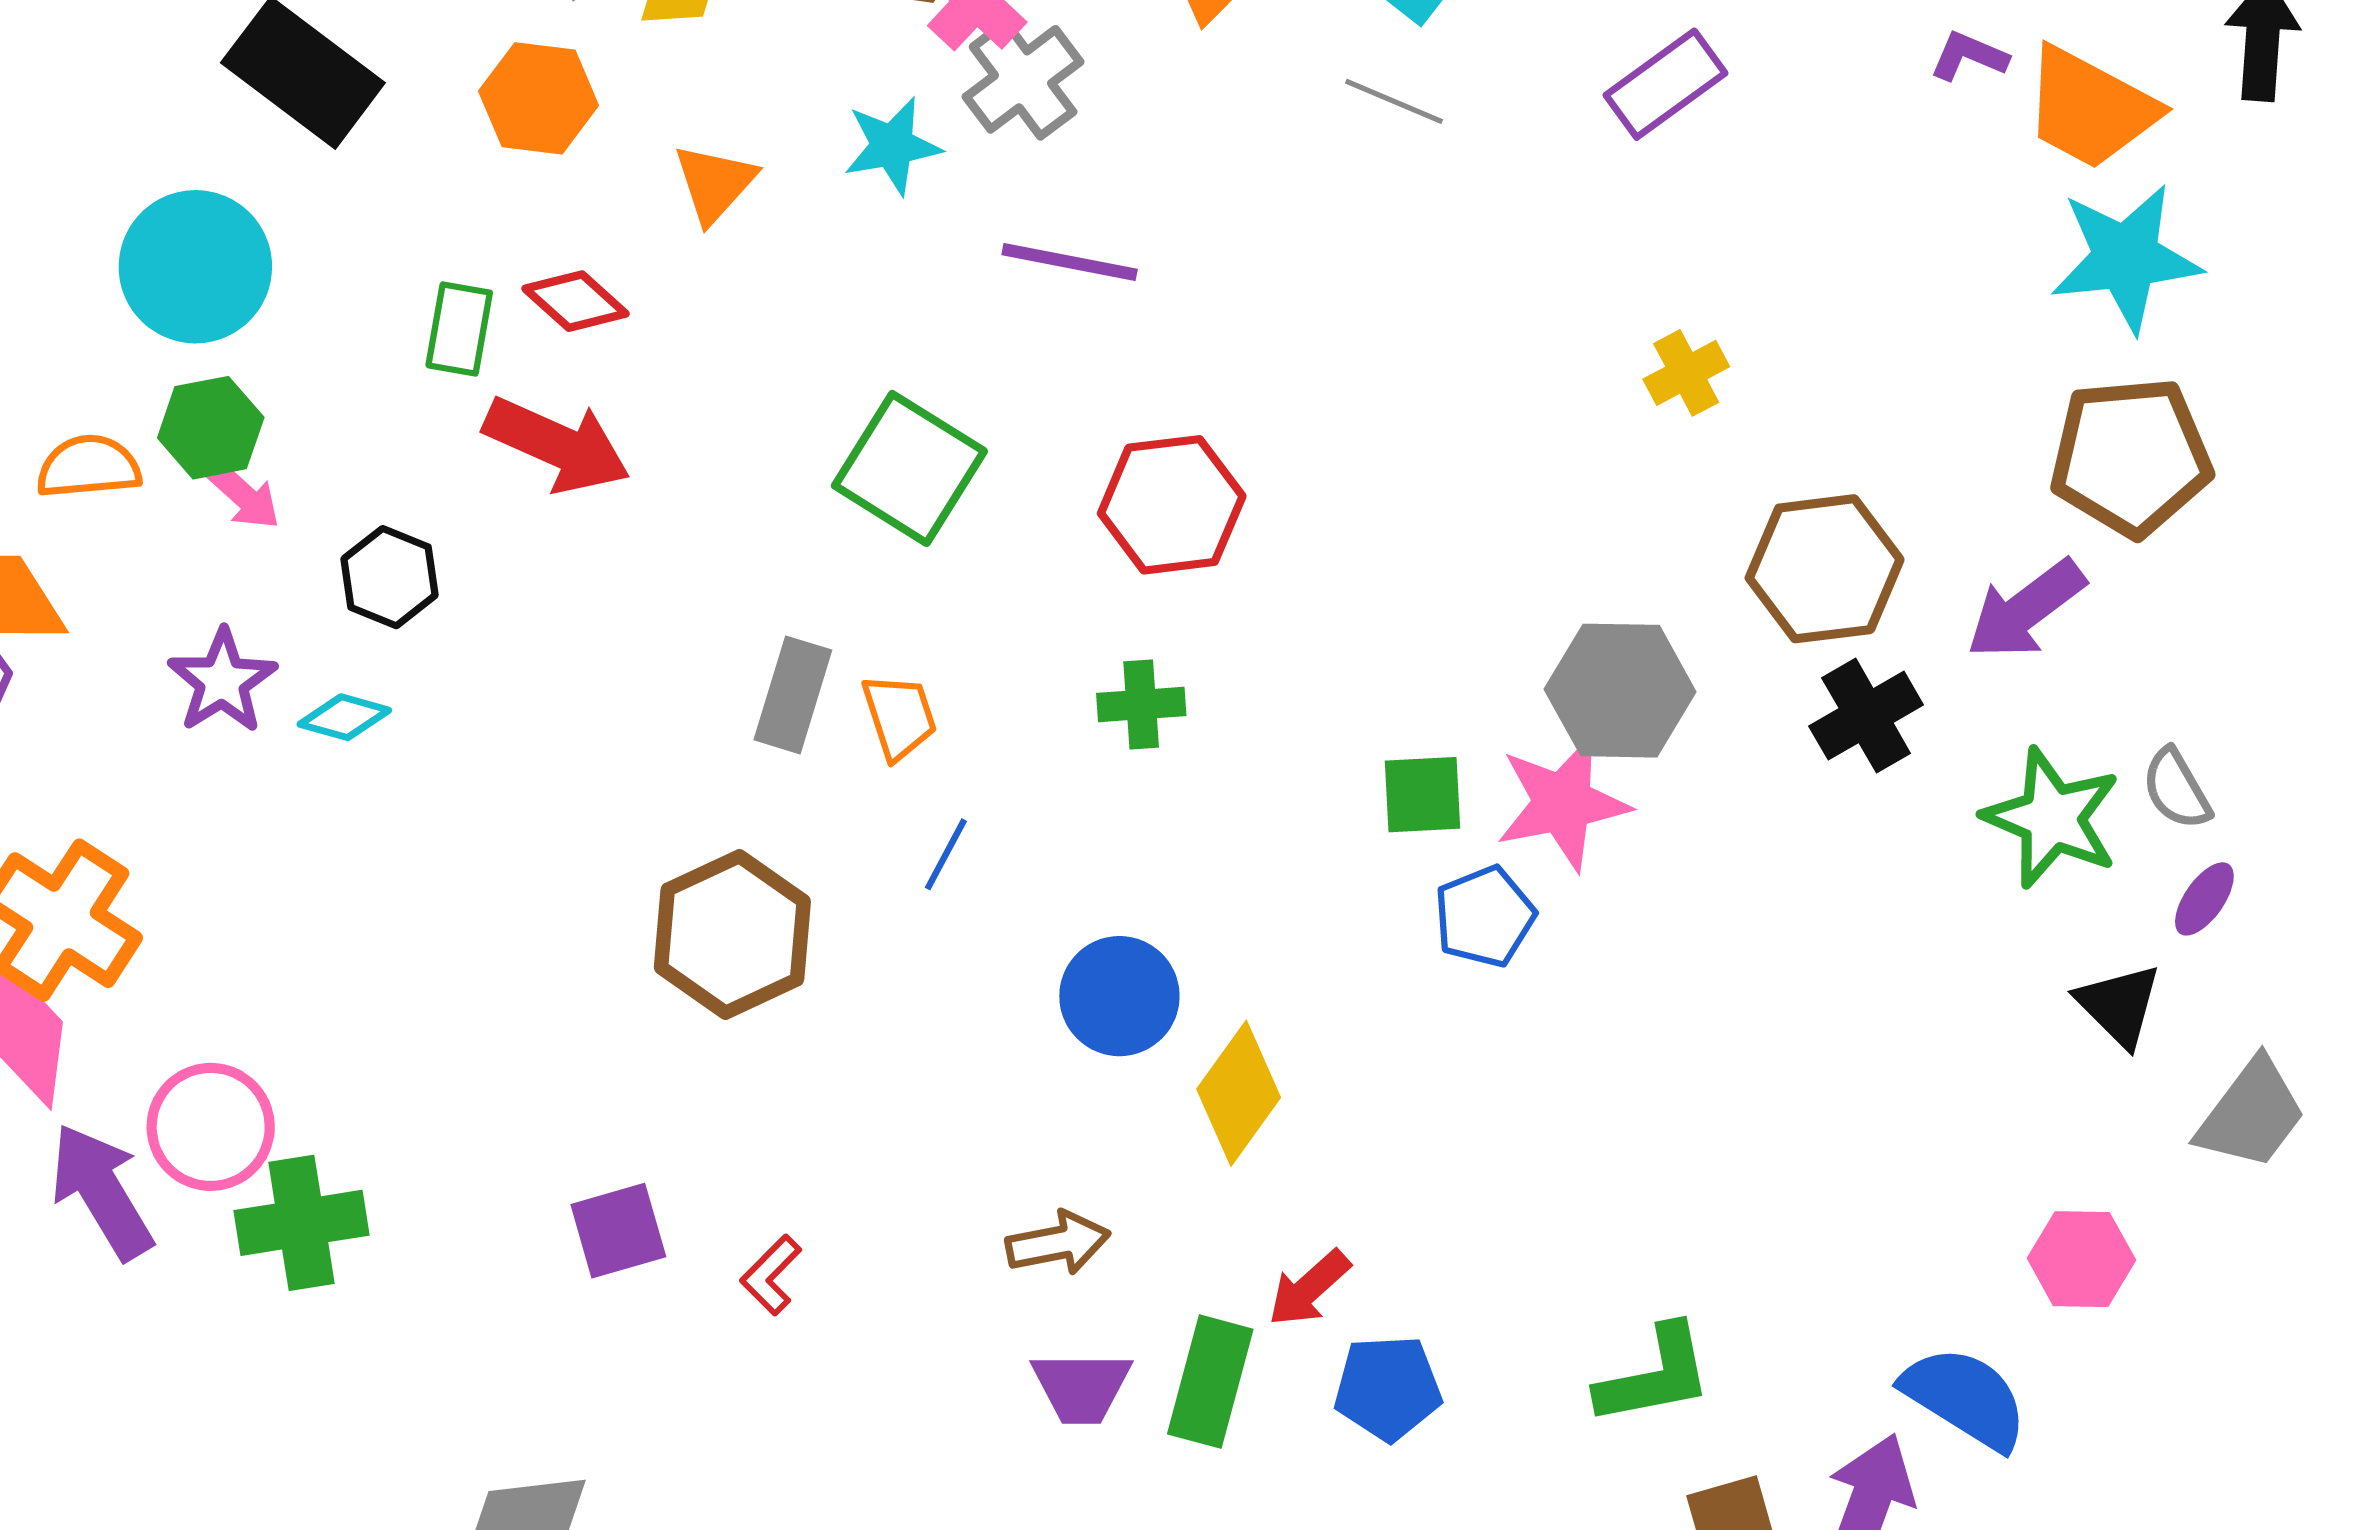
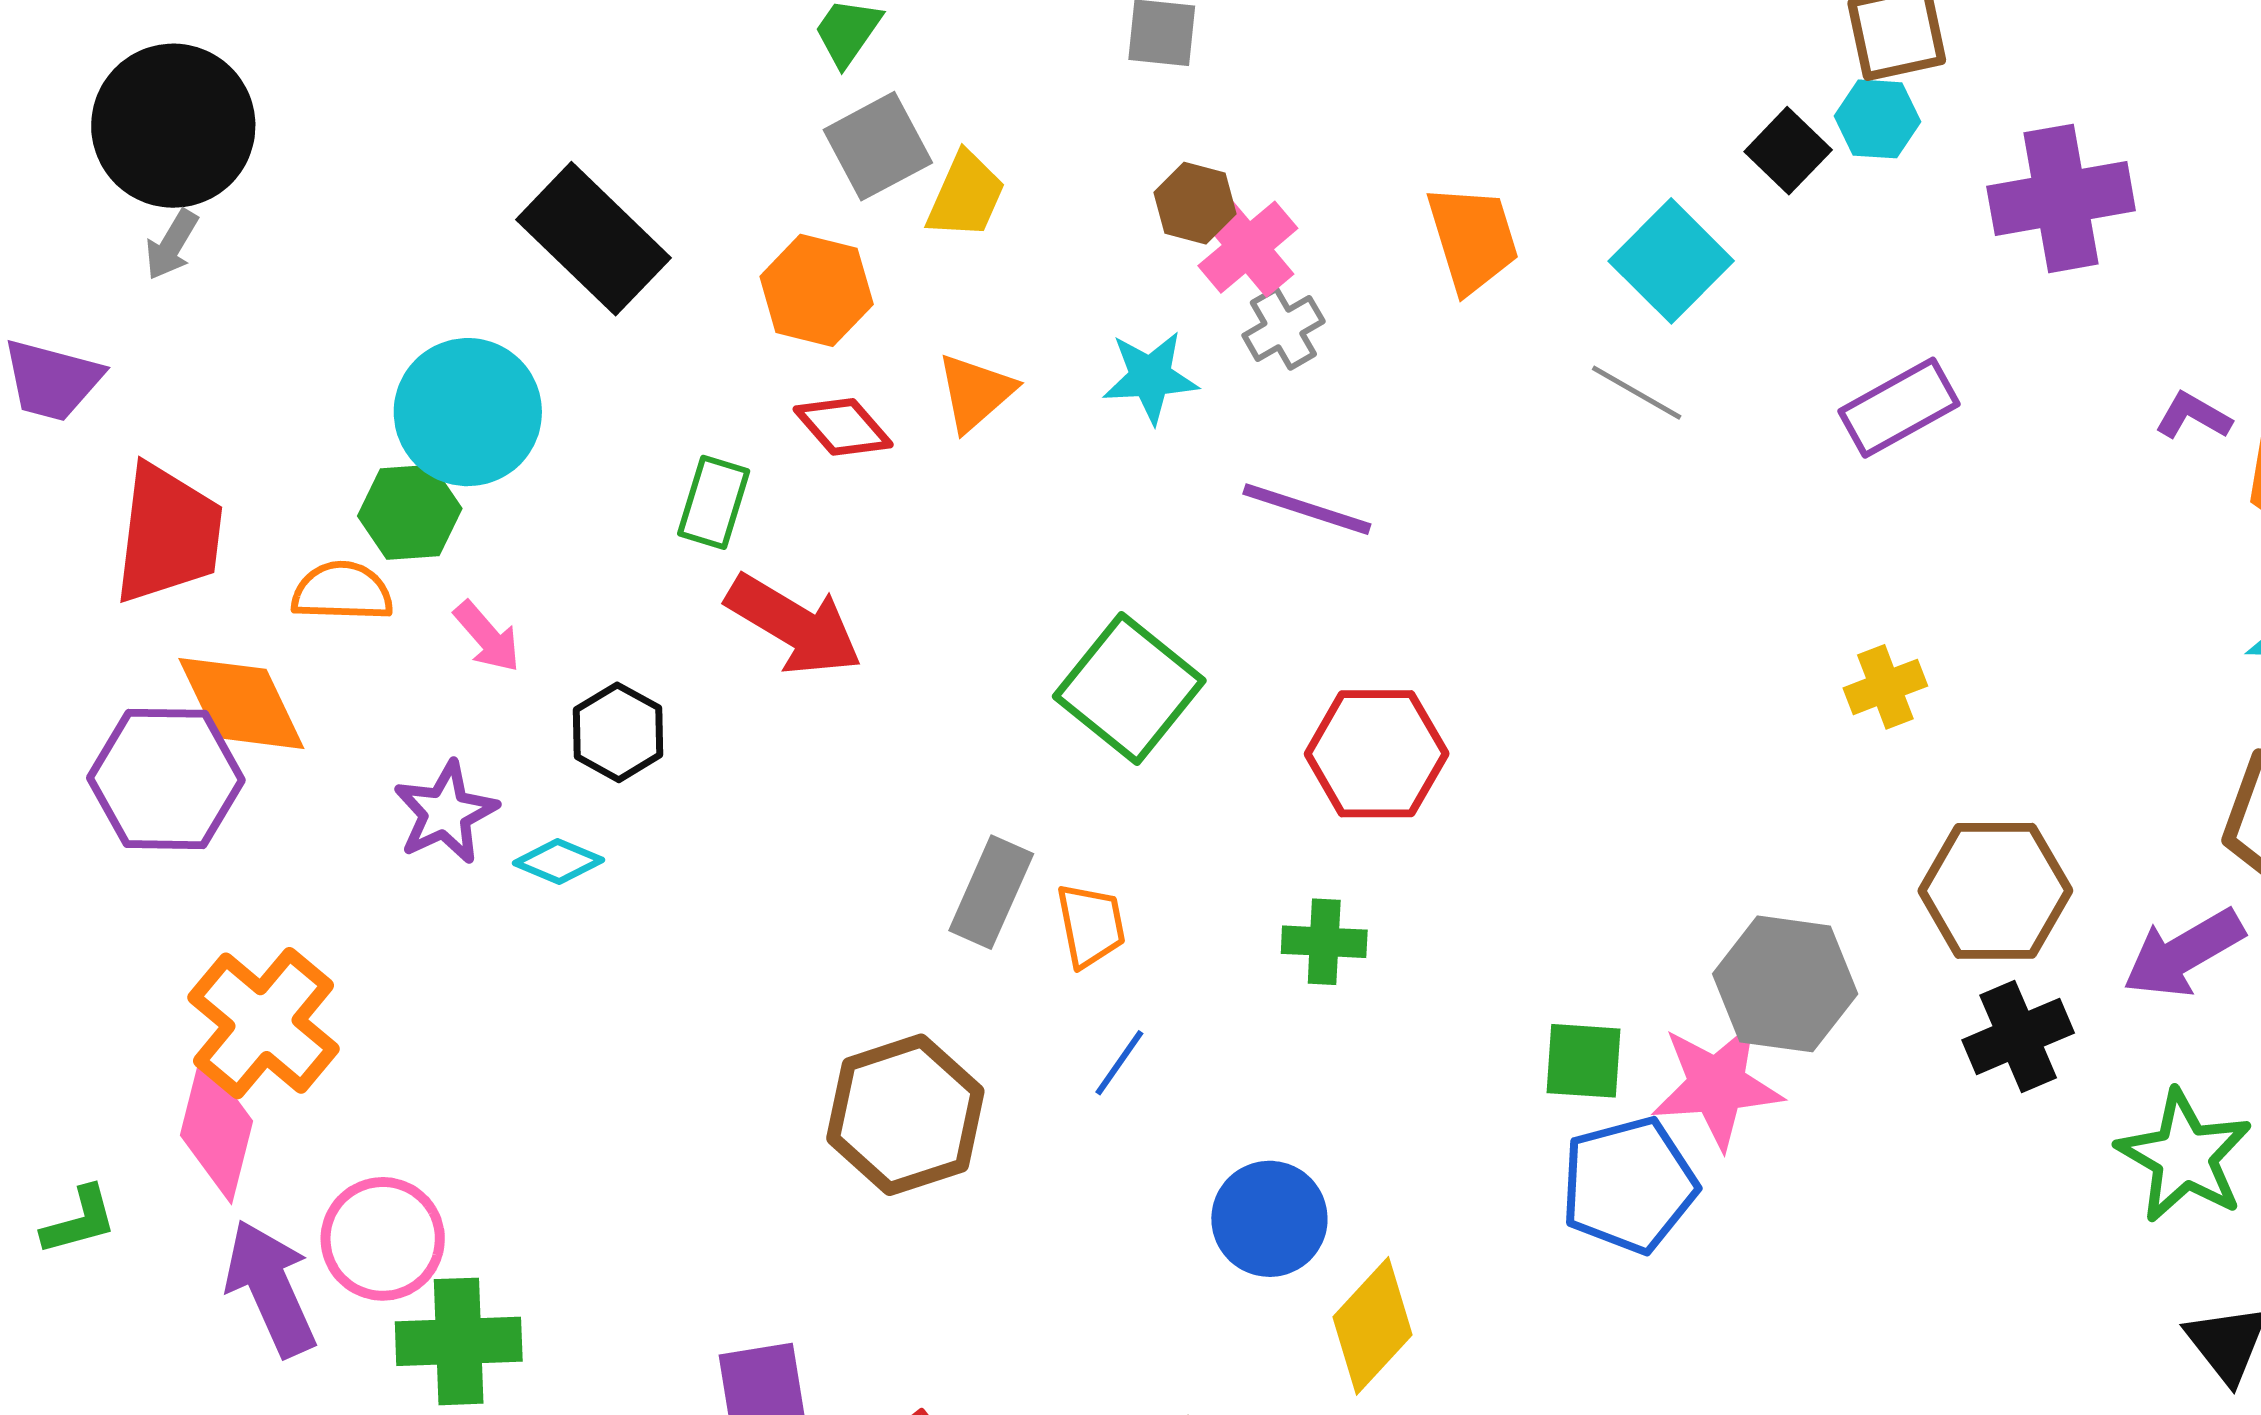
gray cross: (1023, 79) -> (1283, 328), size x0.7
red diamond: (575, 301) -> (843, 427), moved
green hexagon: (211, 428) -> (410, 512), moved
blue pentagon: (1485, 917) -> (1629, 1185), size x1.4

